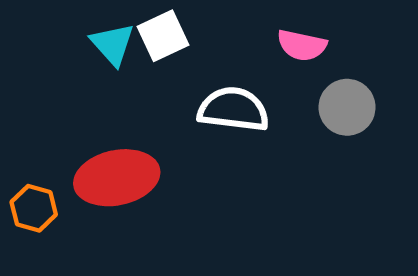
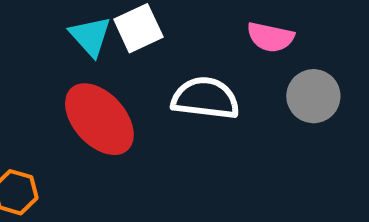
red ellipse: (117, 178) -> (99, 119), moved, turned 60

